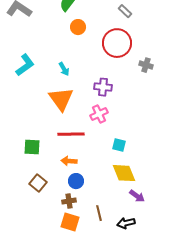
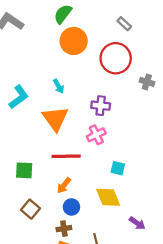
orange circle: (78, 27) -> (74, 41), size x1.6
cyan L-shape: (25, 65) -> (19, 97), moved
orange arrow: (69, 161) -> (64, 185), turned -56
yellow diamond: (124, 173) -> (108, 197), moved

